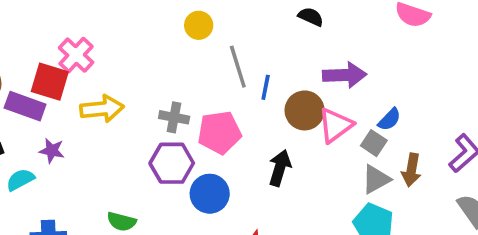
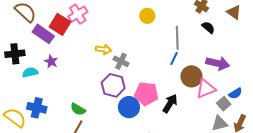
gray line: (238, 67) -> (177, 38), moved
yellow arrow: (102, 109) -> (104, 49), moved, size x0.7
pink pentagon: (219, 132) -> (146, 94), moved

